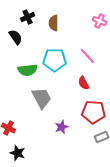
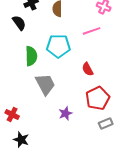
pink line: (88, 56) -> (92, 31), moved, turned -66
green semicircle: (28, 70) -> (31, 56), turned -84
red pentagon: (94, 112) -> (98, 98), turned -30

